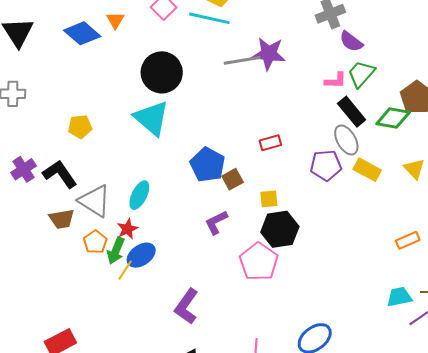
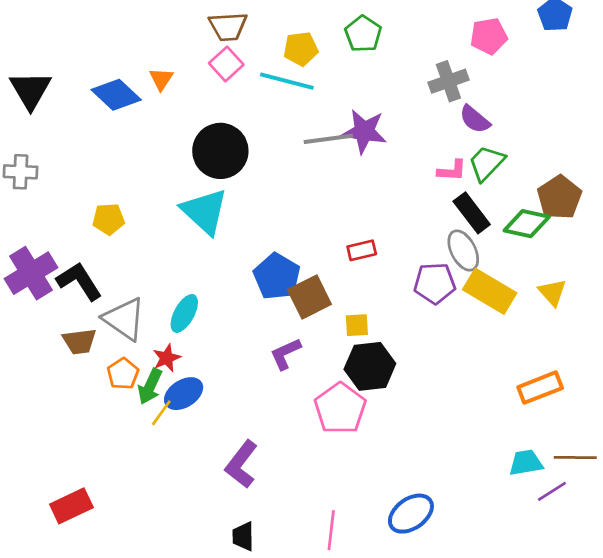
purple cross: (24, 169) -> (31, 273), size x1.5
yellow rectangle: (367, 170) -> (490, 291), size x1.4
brown square: (233, 179) -> (309, 297), size x1.5
orange rectangle: (408, 240) -> (540, 388), size x1.4

